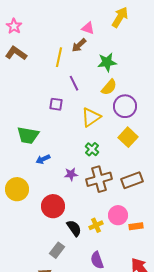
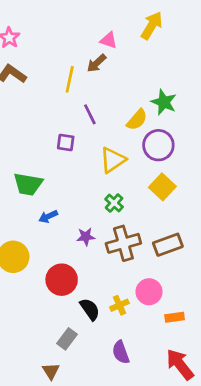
green star: (107, 62) -> (164, 102), moved, turned 30
orange rectangle: (136, 226) -> (175, 317), moved

